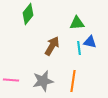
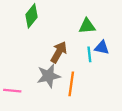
gray star: (43, 81) -> (49, 76), moved
orange line: (73, 81) -> (71, 84), moved

